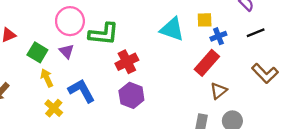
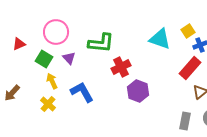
yellow square: (205, 20) -> (188, 31), turned -32
pink circle: (70, 21) -> (56, 32), moved
purple hexagon: (131, 95) -> (138, 91), moved
yellow cross: (54, 108) -> (48, 104), moved

